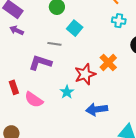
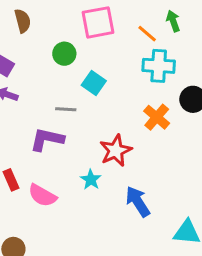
cyan cross: (119, 21) -> (159, 66), size x1.5
orange cross: (108, 62) -> (157, 117), moved
blue arrow: (97, 109) -> (138, 202), turned 70

